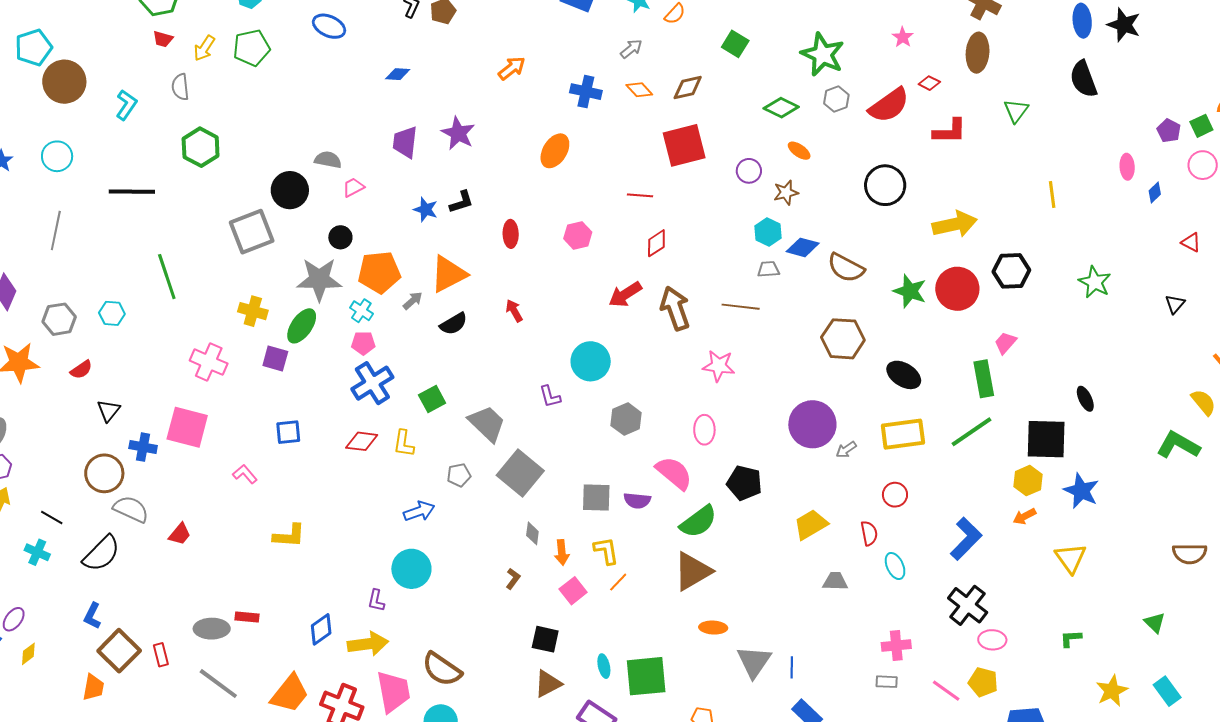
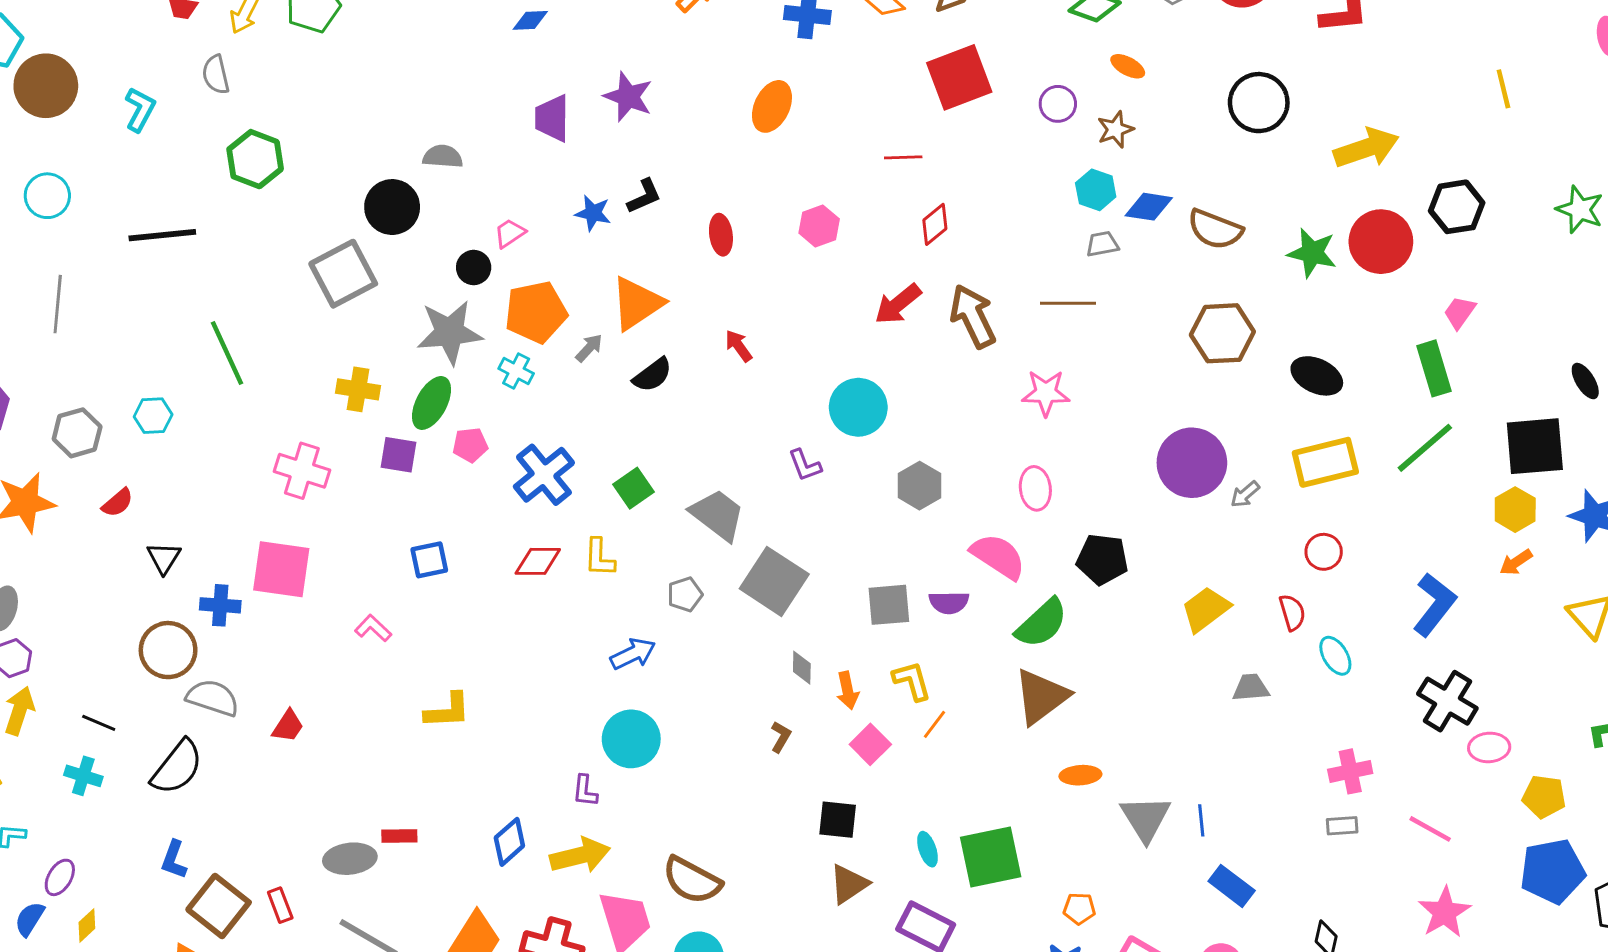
pink trapezoid: (353, 187) -> (510, 233), moved
pink pentagon: (363, 343) -> (470, 445), moved
yellow pentagon: (983, 682) -> (1544, 797), moved

